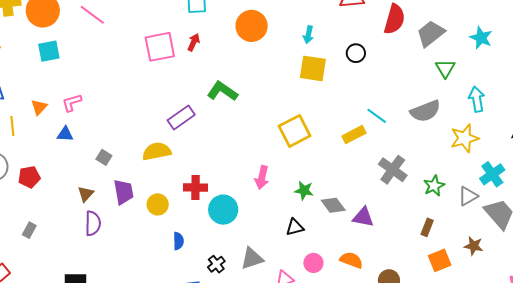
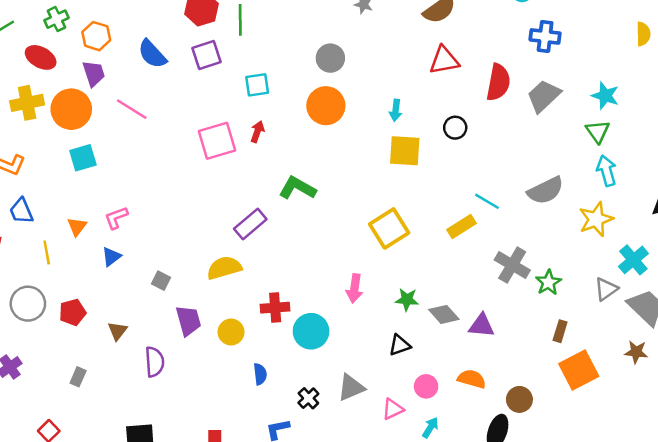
green triangle: (445, 68) -> (598, 131), moved
blue triangle: (65, 134) -> (111, 257), turned -36
green star: (434, 186) -> (548, 283), moved
brown triangle: (86, 194) -> (117, 331), moved
brown star: (474, 246) -> (636, 352), moved
orange square: (440, 260) -> (579, 370), size x1.4

